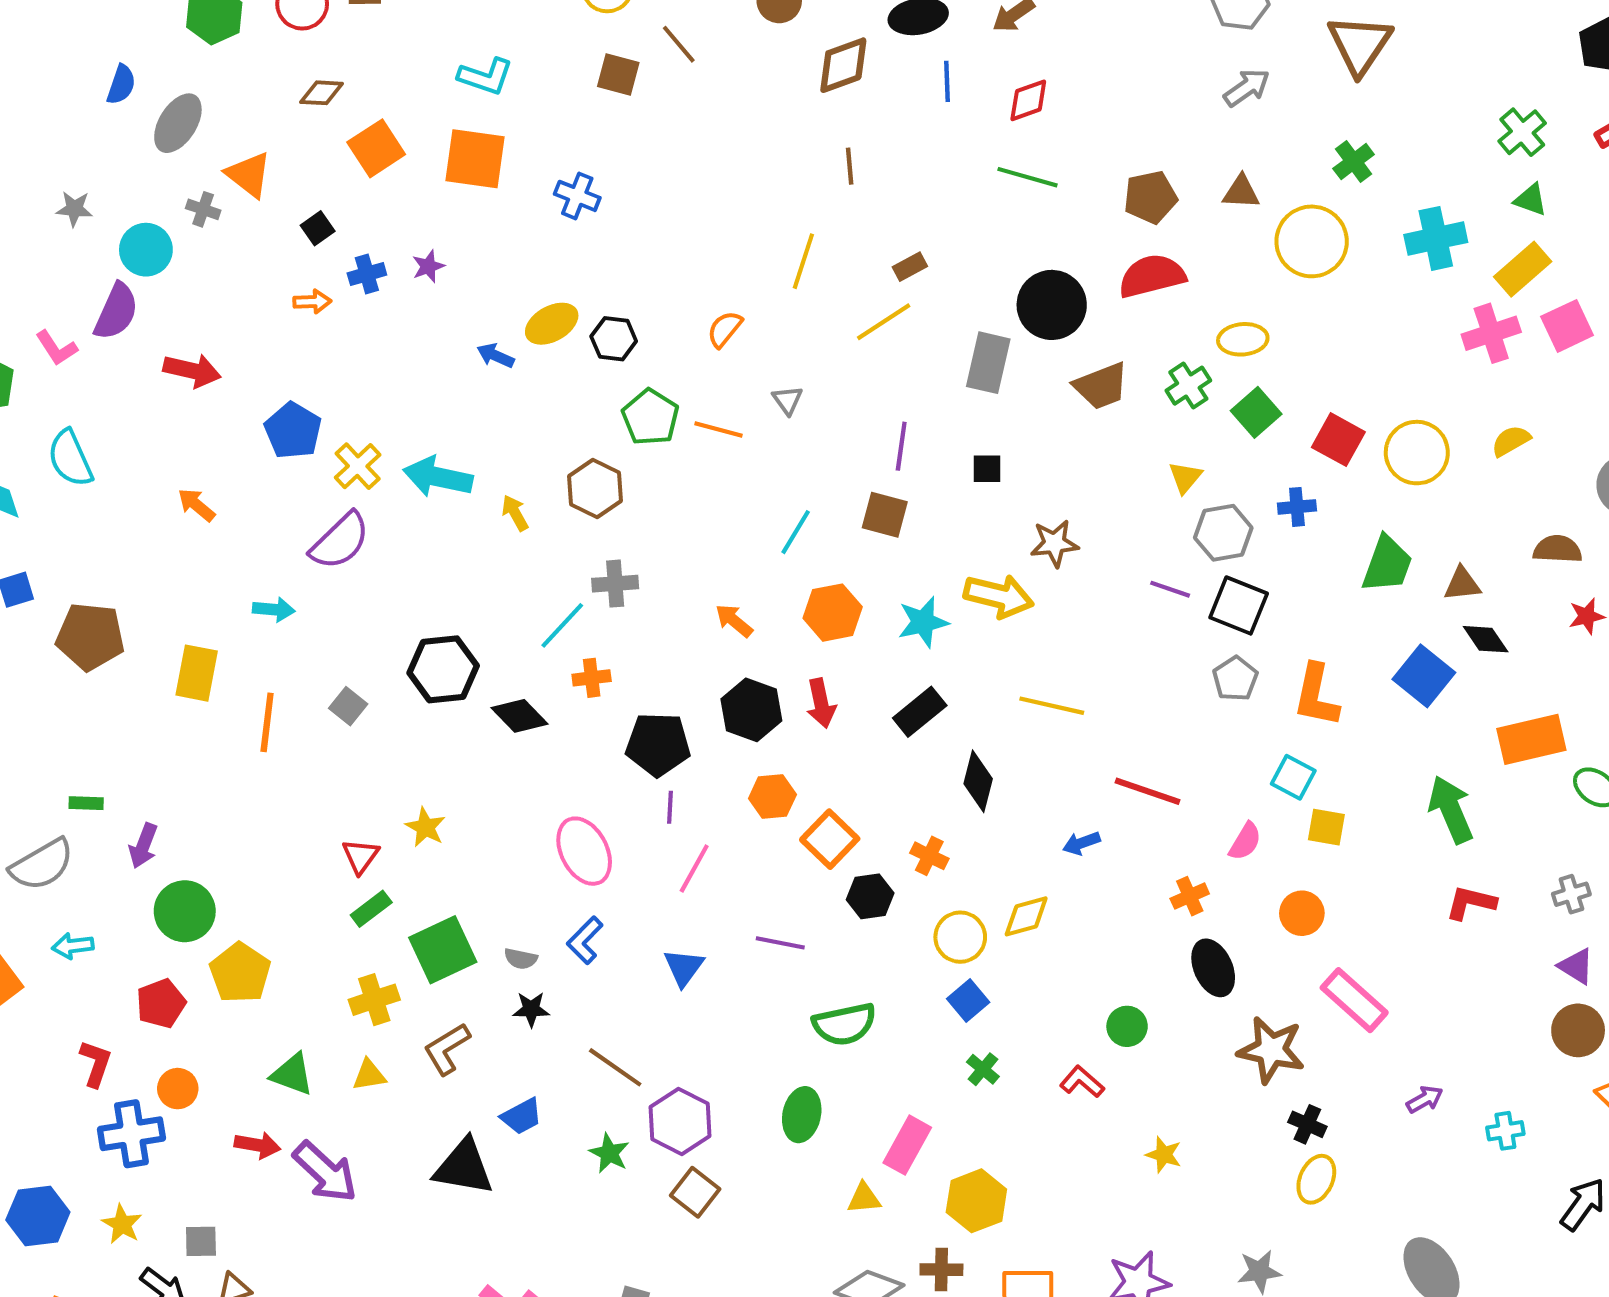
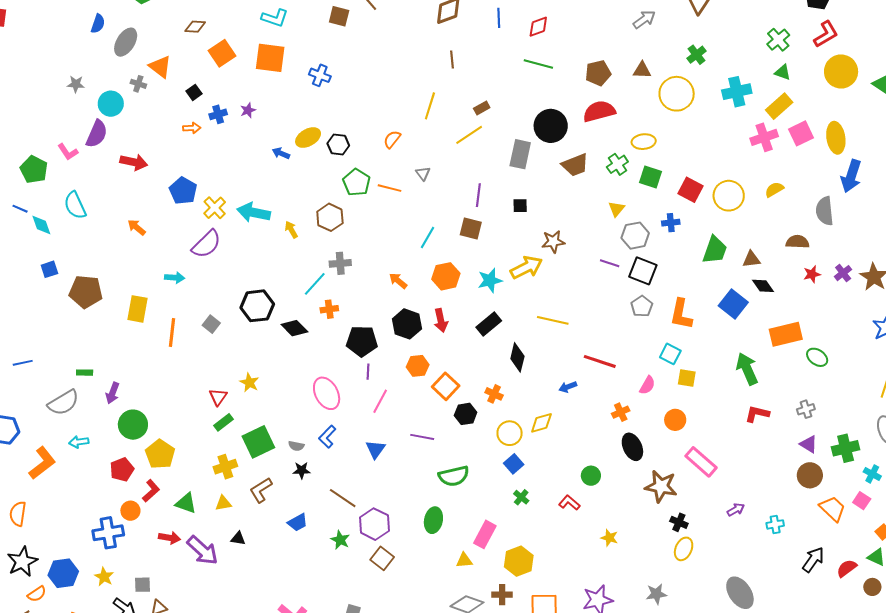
green square: (1256, 412) -> (650, 177), turned -30
yellow arrow: (999, 596) -> (526, 267), turned -40
red L-shape: (96, 1063) -> (151, 491), moved, turned 30
black triangle: (464, 1167) -> (238, 538), moved, size x0.5

